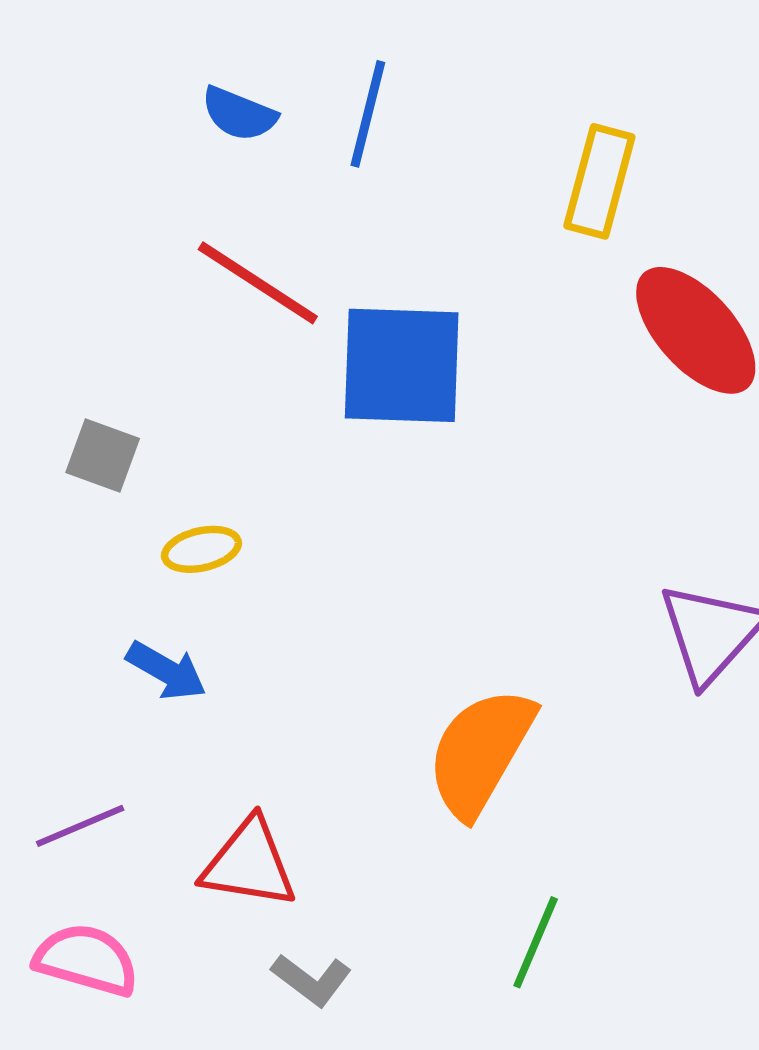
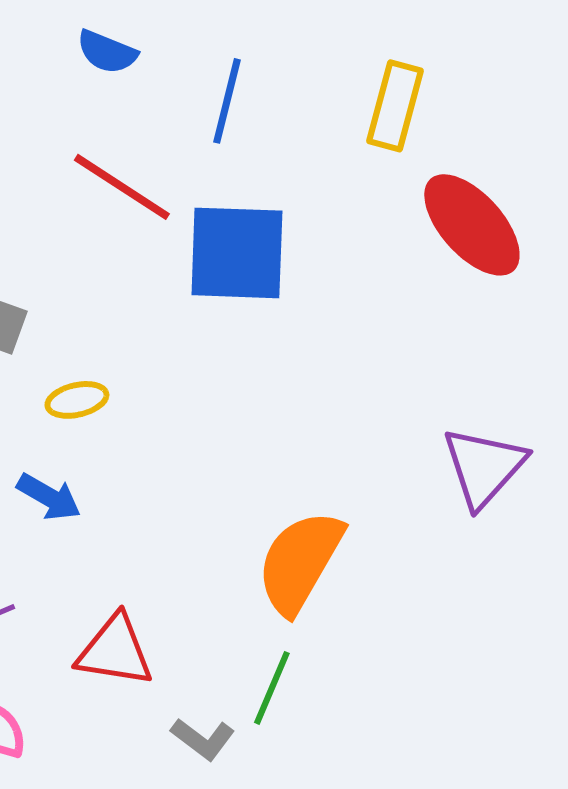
blue line: (368, 114) -> (227, 101), moved
green line: (536, 942) -> (272, 688), moved
gray L-shape: (312, 980) -> (203, 739), moved

